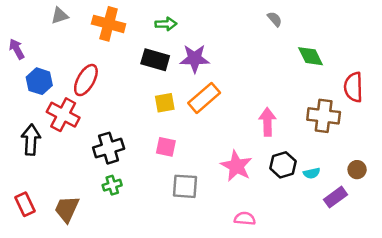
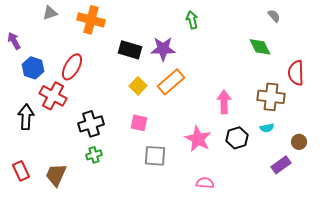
gray semicircle: (275, 19) -> (274, 16), moved
green arrow: (166, 24) -> (192, 20), moved, turned -102
yellow square: (165, 103) -> (138, 86), turned -36
cyan semicircle: (312, 173) -> (267, 128), moved

